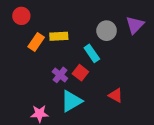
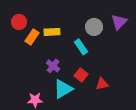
red circle: (21, 16) -> (19, 22), moved
red square: (80, 73) -> (81, 75), moved
red triangle: (116, 95) -> (102, 84), turned -40

